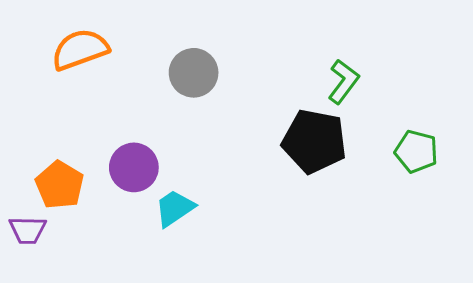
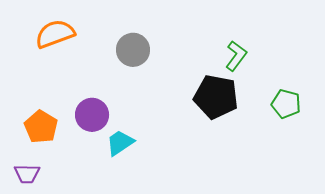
purple trapezoid: (28, 230) -> (27, 174), moved

